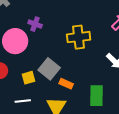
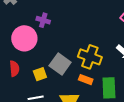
yellow cross: (79, 37) -> (90, 57), moved, turned 30
orange rectangle: (66, 84) -> (86, 80), moved

